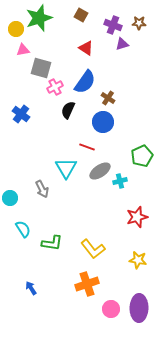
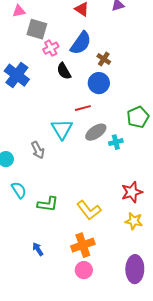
black semicircle: (68, 110) -> (64, 71), turned -54
blue cross: (21, 114) -> (17, 75), size x1.4
red line: (87, 147) -> (83, 108), turned -35
red star: (137, 217) -> (132, 192), moved
blue arrow: (31, 288) -> (38, 249), moved
pink circle: (111, 309) -> (84, 270), moved

